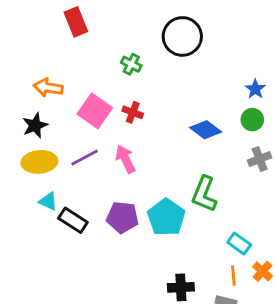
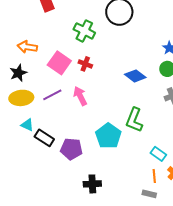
green cross: (131, 64) -> (84, 31), size x1.5
purple pentagon: (123, 217) -> (71, 149), moved
black cross: (181, 287) -> (92, 184), moved

